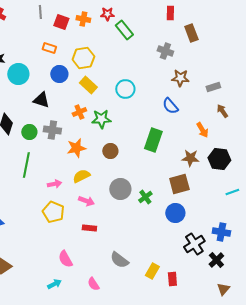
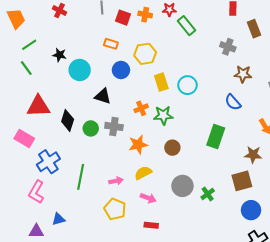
yellow rectangle: (88, 85) -> (161, 82), moved, turned 30
green line: (26, 165) -> (81, 177), moved
blue circle: (175, 213) -> (251, 210), moved

